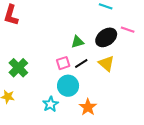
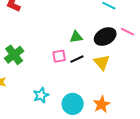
cyan circle: (68, 86) -> (73, 104), moved
orange star: (88, 107) -> (102, 104), moved

